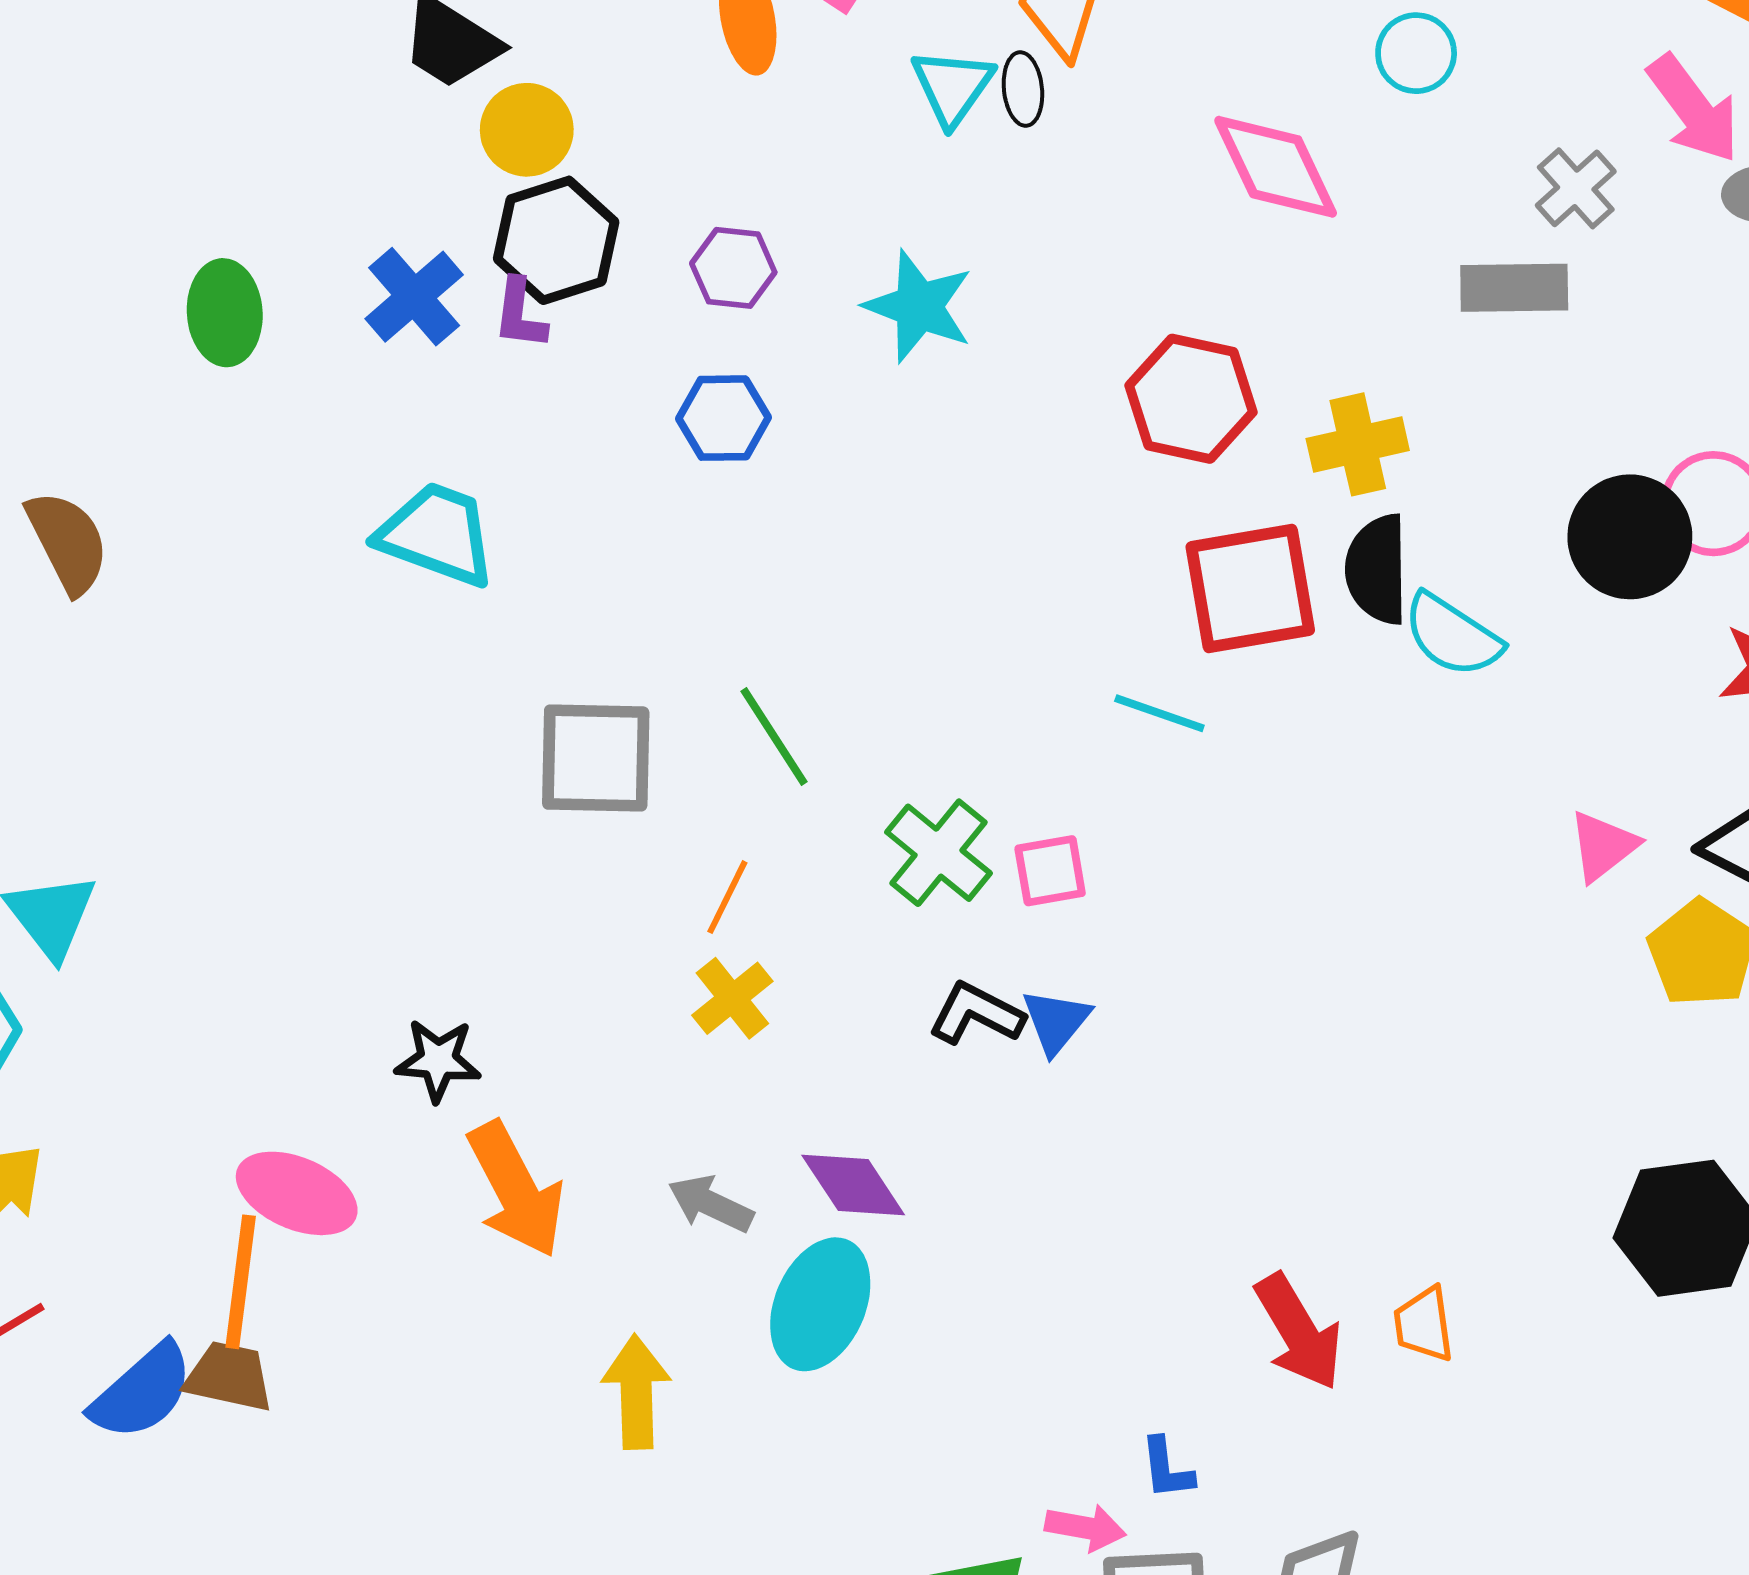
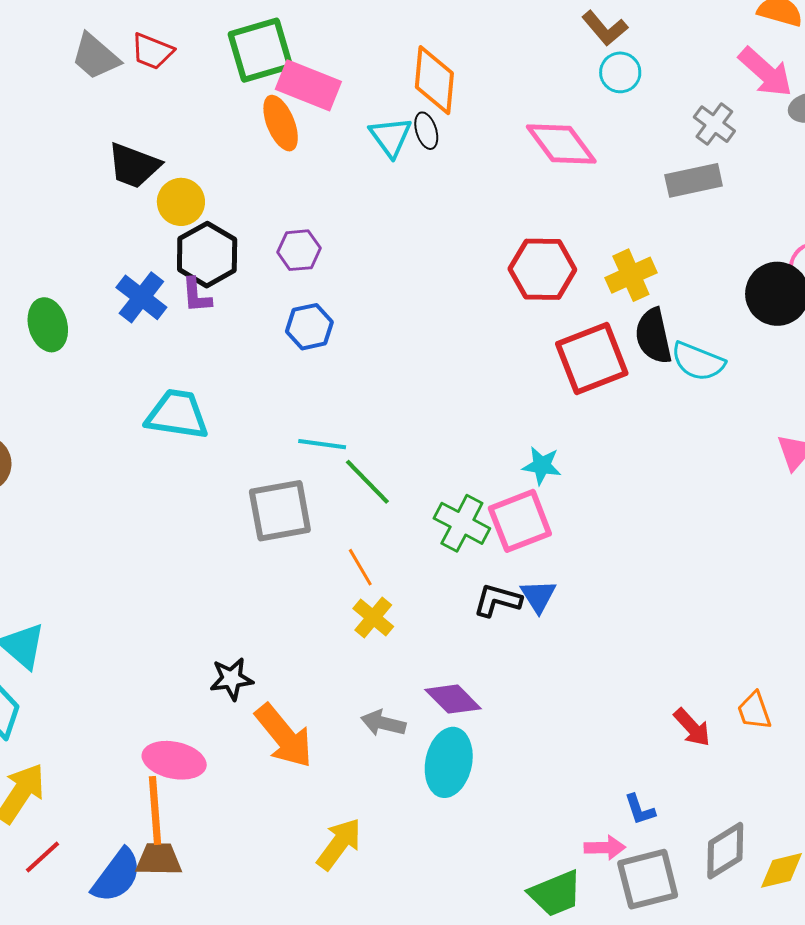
cyan star: (919, 306) -> (542, 466), moved, size x0.7
cyan line: (1159, 713) -> (322, 444), moved
pink square: (1050, 871) -> (520, 521), size x1.6
orange line: (727, 897) -> (360, 567), turned -45
red arrow: (1299, 1332) -> (692, 727), size x0.7
yellow arrow: (636, 1392) -> (339, 844), moved, turned 50

